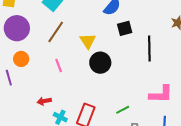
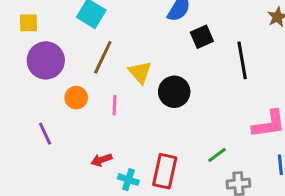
yellow triangle: (88, 41) -> (140, 72), moved
orange circle: (21, 59) -> (76, 98), moved
pink line: (59, 66) -> (115, 105), turned 32

